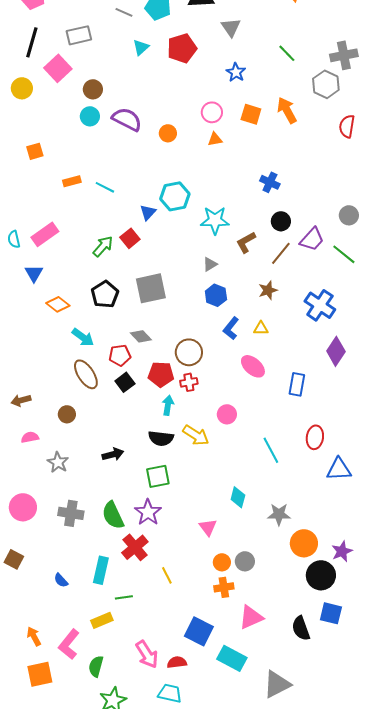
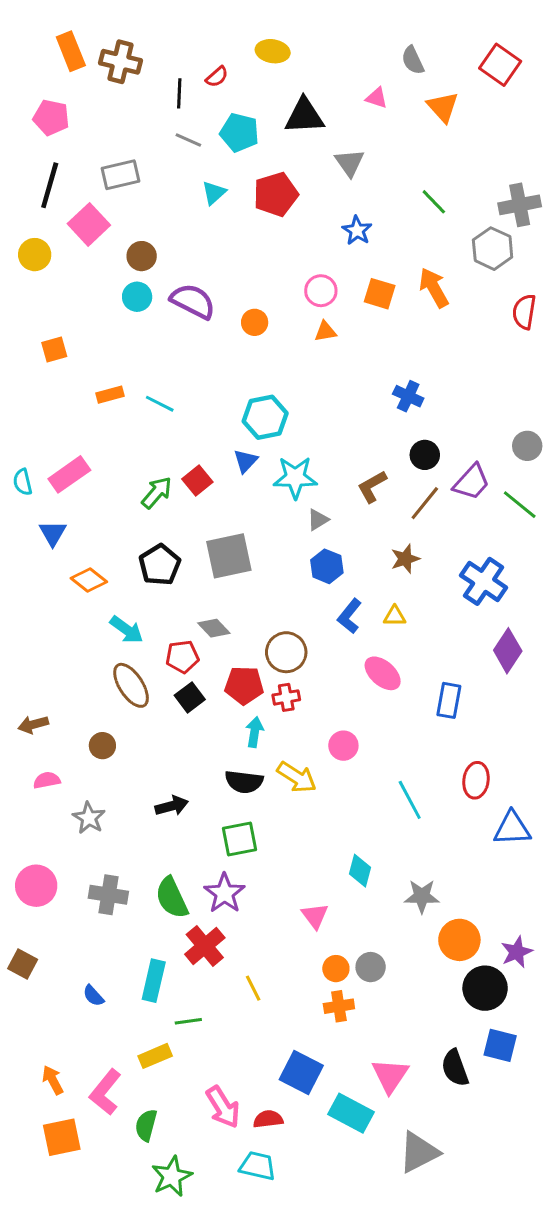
blue triangle: (148, 212) -> (246, 461), moved
cyan star: (215, 220) -> (295, 477), moved
pink triangle: (251, 617) -> (390, 1075), moved, turned -32

